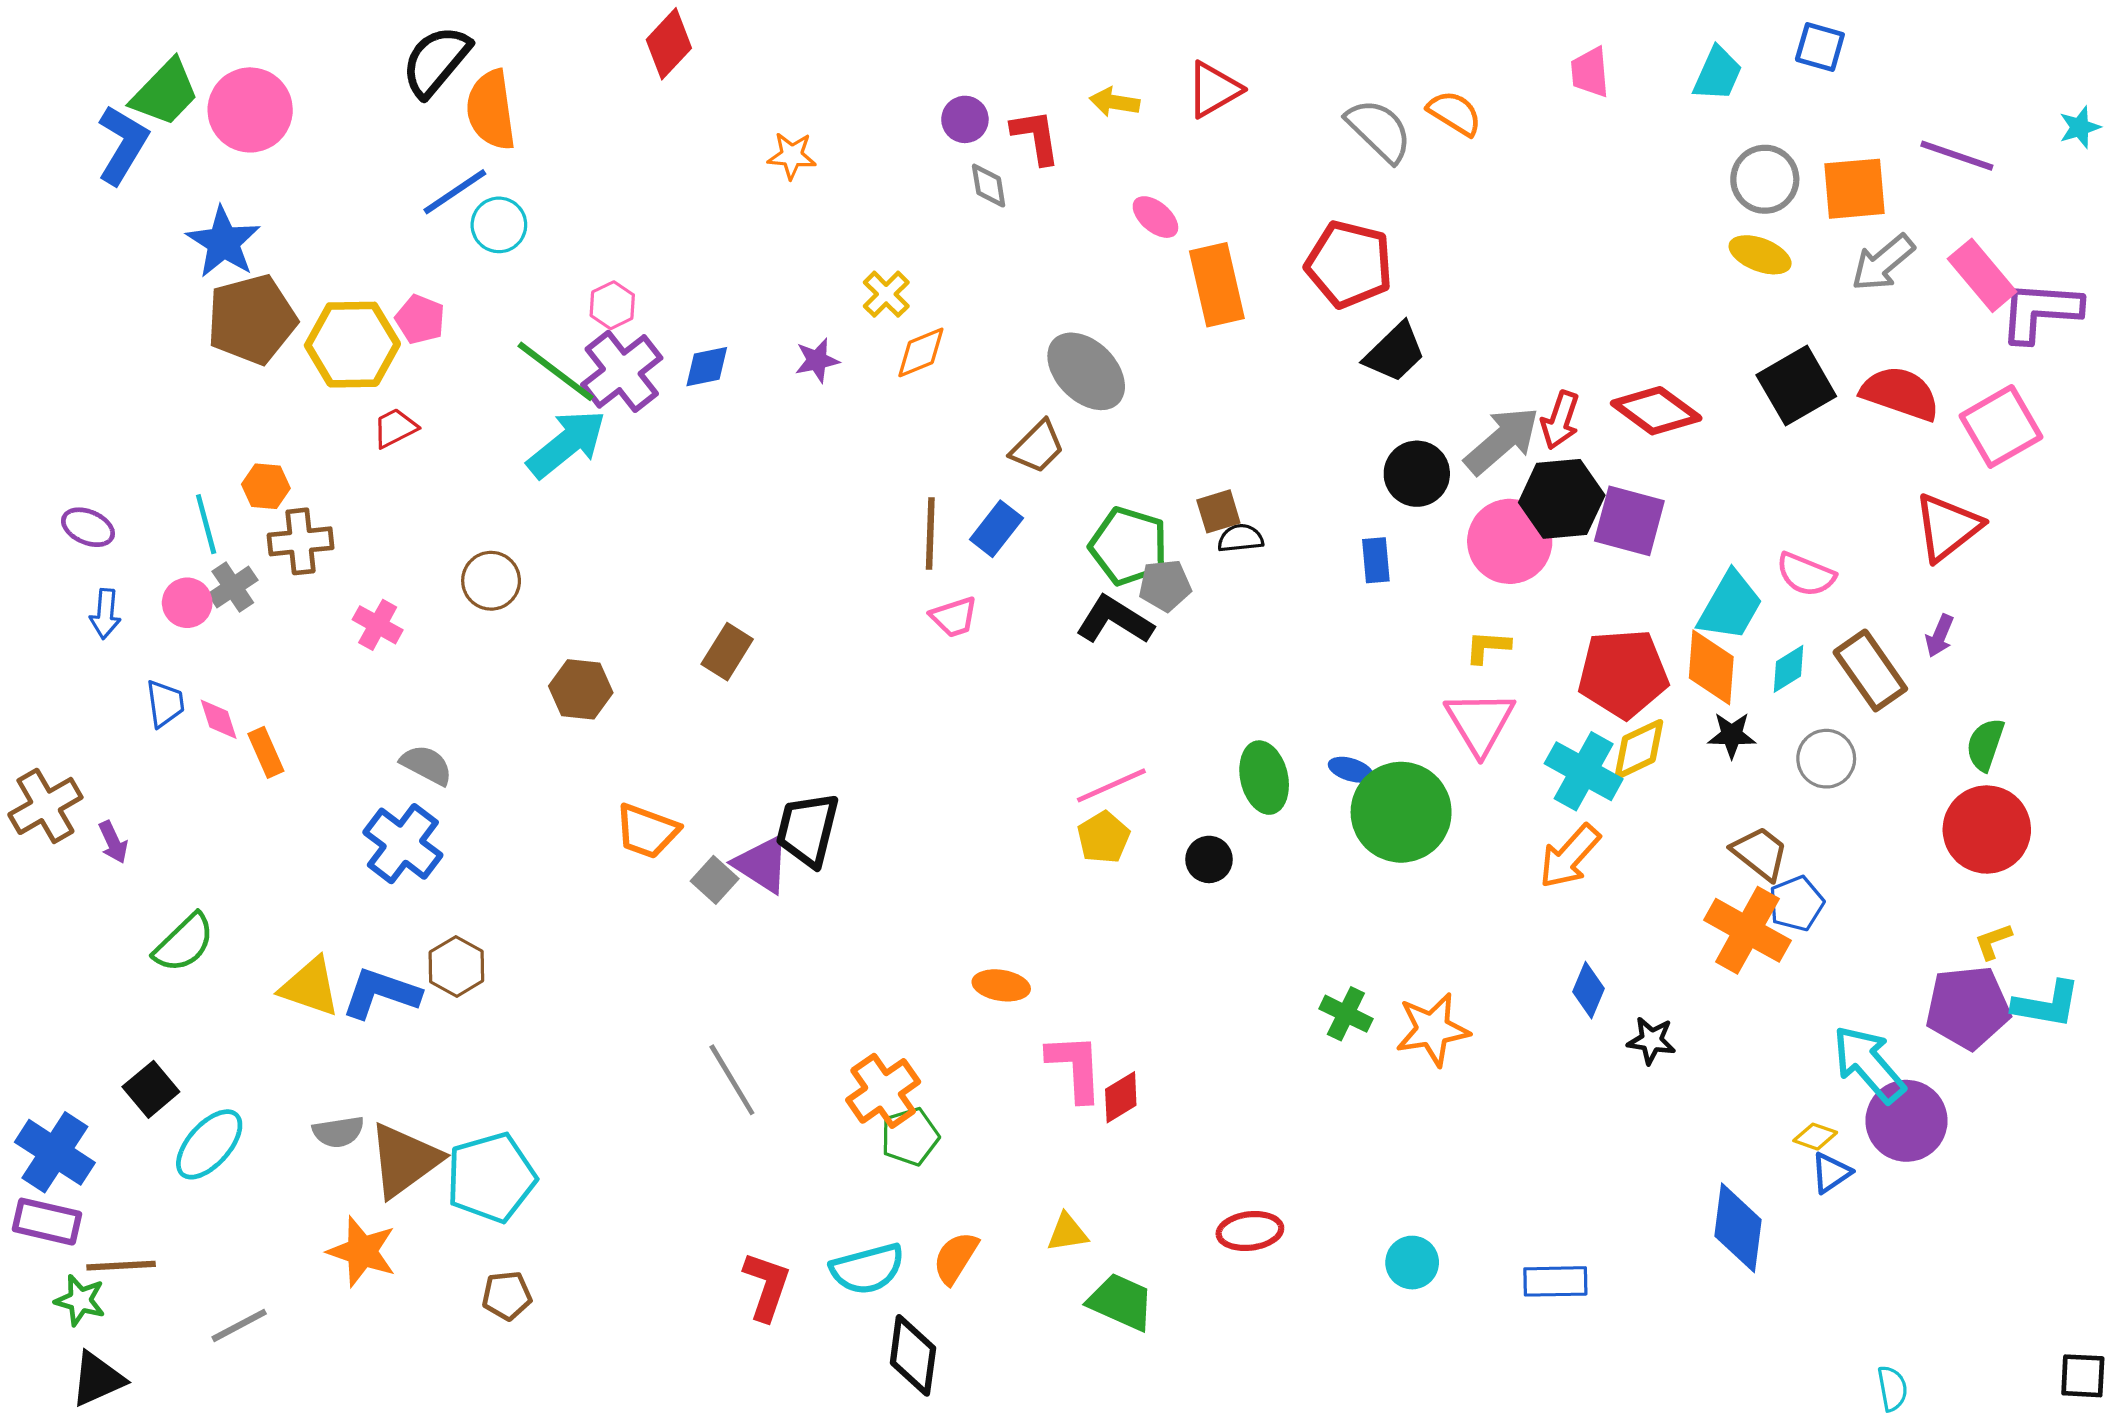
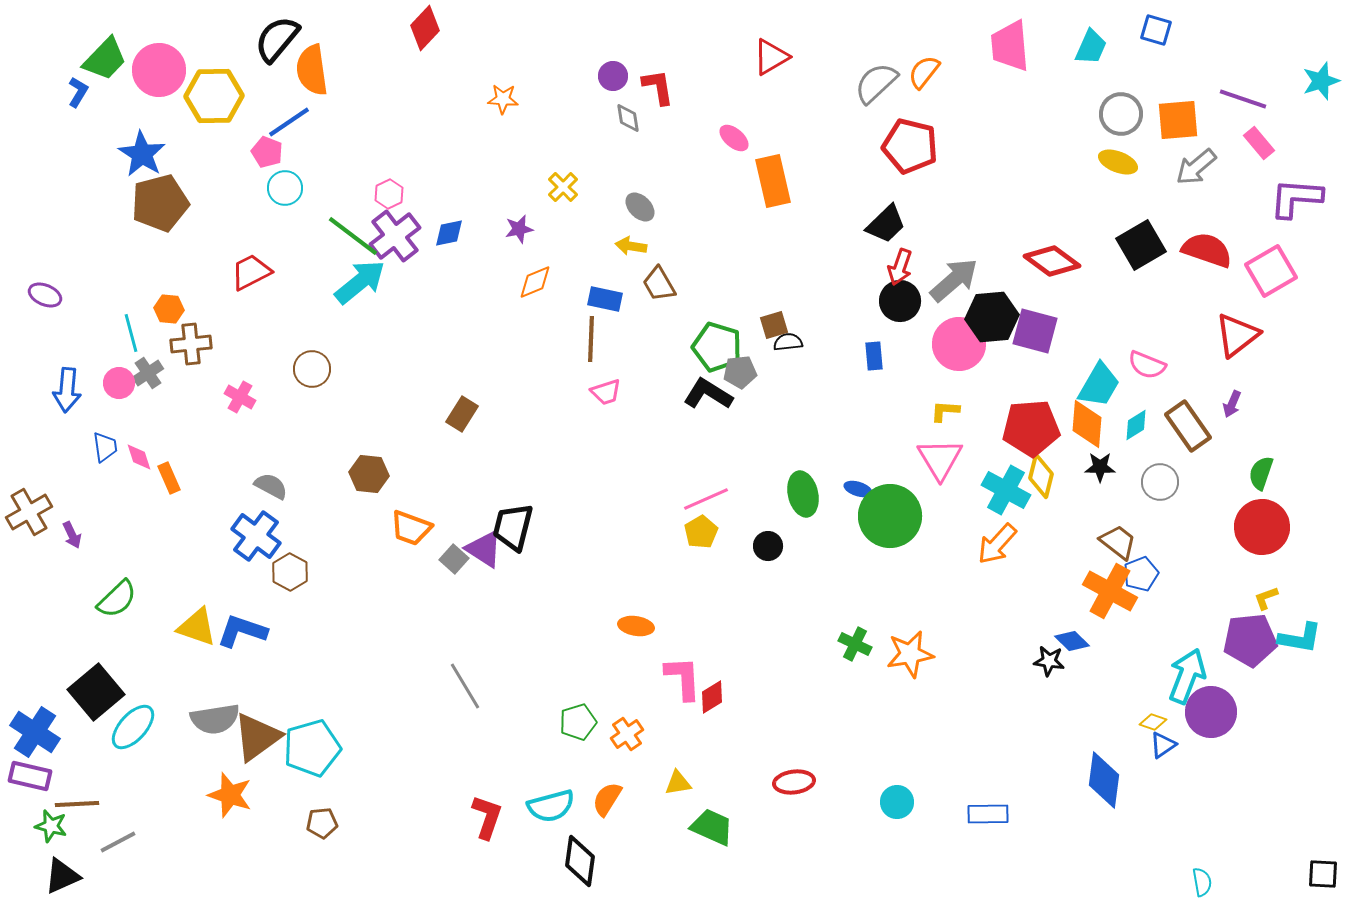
pink trapezoid: (1590, 72) -> (1010, 46), size x1.6
yellow arrow: (1115, 102) -> (631, 246), moved
orange semicircle: (1455, 113) -> (924, 72), turned -84
cyan star: (2080, 127) -> (1321, 81), size x1.4
gray semicircle: (1379, 130) -> (876, 83), turned -87
blue L-shape: (123, 145) -> (78, 92), size x0.6
cyan circle: (499, 225) -> (285, 188), moved
red pentagon: (1349, 264) -> (910, 146), moved
pink rectangle: (1982, 275) -> (1259, 143), moved, size x0.7
pink pentagon: (420, 319) -> (267, 152), moved
yellow hexagon: (352, 345) -> (214, 96), moved
orange diamond: (921, 352) -> (535, 282), moved
gray ellipse: (1086, 371) -> (640, 207), moved, size x0.6
red arrow: (1560, 420) -> (900, 267), moved
red trapezoid: (395, 428) -> (251, 272), size x1.4
brown trapezoid: (1037, 447) -> (659, 284), turned 105
purple ellipse: (88, 527) -> (45, 295), moved
blue rectangle: (996, 529) -> (605, 299), moved, turned 64
blue arrow: (105, 614) -> (67, 390), size x1.4
brown hexagon: (581, 689) -> (369, 474), moved
yellow diamond: (1639, 749) -> (1041, 476), turned -51
brown hexagon: (456, 966) -> (290, 572), moved
blue diamond: (1588, 990) -> (1072, 641), moved, turned -68
cyan arrow: (1869, 1064) -> (1187, 676), turned 62
black square: (151, 1089) -> (96, 692), size x1.6
orange cross: (883, 1091) -> (627, 734), moved, size x0.7
gray semicircle: (338, 1132) -> (215, 719), size x1.5
gray line: (239, 1325) -> (118, 842), moved

